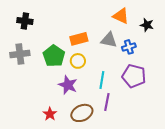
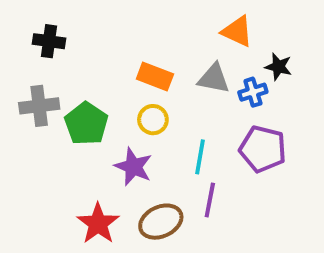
black star: (147, 25) -> (278, 67), moved
orange rectangle: (79, 39) -> (155, 76), turned 36
green pentagon: (54, 56) -> (86, 124), moved
red star: (50, 114) -> (98, 224), size x1.5

